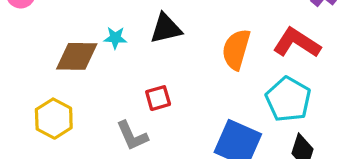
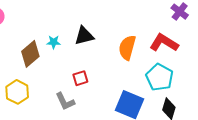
brown diamond: (77, 56) -> (30, 54), turned -40

